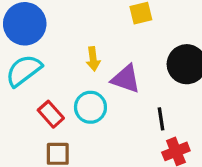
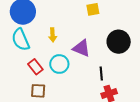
yellow arrow: (93, 59) -> (53, 35), moved
cyan semicircle: (24, 71) -> (21, 40), turned -80

